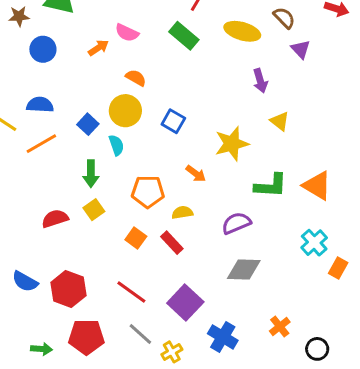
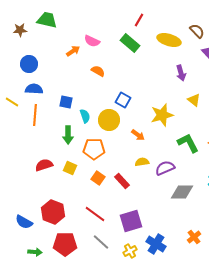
blue circle: (43, 49) -> (29, 64), moved
yellow circle: (125, 111) -> (109, 120), moved
blue square: (88, 124) -> (66, 102), turned -32
orange line: (41, 144) -> (35, 115), turned -55
green L-shape: (271, 186) -> (188, 143), turned -120
orange pentagon: (148, 192) -> (94, 149), moved
yellow square: (94, 210) -> (70, 168), moved, turned -32
yellow semicircle: (182, 213) -> (142, 162), moved
gray diamond: (244, 270) -> (182, 192), moved
blue semicircle: (25, 282) -> (24, 222), moved
purple square: (185, 302) -> (131, 221), turned 30
yellow cross: (172, 352) -> (130, 251), moved

